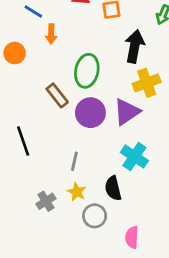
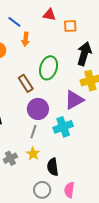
purple circle: (90, 113) -> (38, 109), moved
cyan cross: (134, 156) -> (63, 127), moved, turned 30
black semicircle: (113, 188) -> (53, 167), moved
gray circle: (95, 216) -> (42, 190), moved

